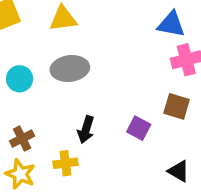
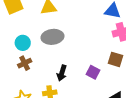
brown cross: (22, 139) -> (25, 63), moved

